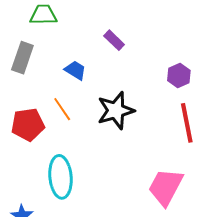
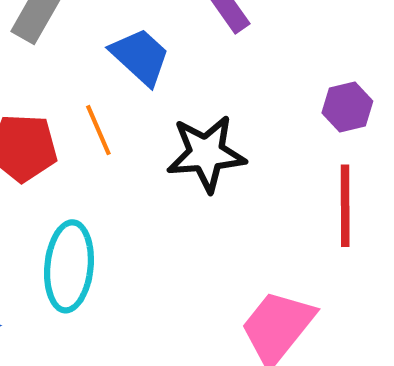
blue trapezoid: (75, 70) -> (140, 57), size x1.4

